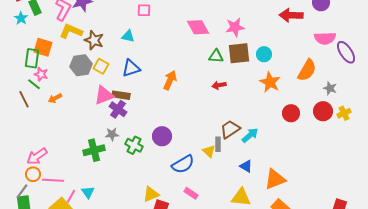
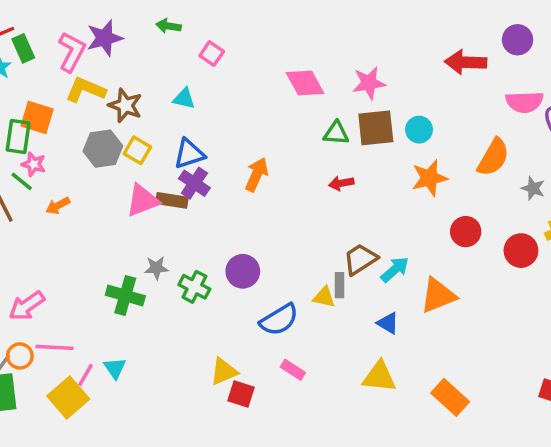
pink square: (144, 10) -> (212, 54), turned 32
orange star: (270, 82) -> (429, 178), turned 30
purple cross: (118, 109) -> (194, 183), moved
red circle: (323, 111) -> (521, 251), moved
green cross: (94, 150) -> (125, 295), turned 30
yellow triangle: (209, 151) -> (324, 297), turned -32
orange circle: (33, 174) -> (20, 356), moved
orange triangle: (275, 179) -> (438, 295), moved

